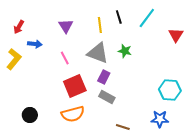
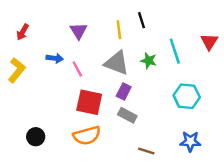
cyan line: (147, 18) -> (175, 51), moved, turned -55
blue arrow: (35, 44) -> (55, 58), moved
red square: (75, 86) -> (89, 102), turned 35
cyan hexagon: (170, 90) -> (187, 96), moved

